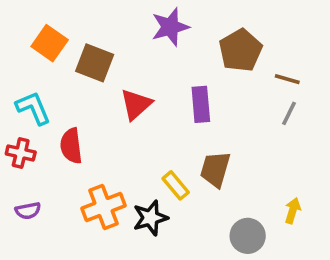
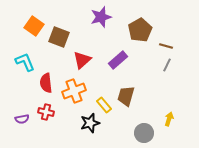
purple rectangle: (201, 104) -> (118, 60), turned 54
red cross: (21, 153) -> (46, 112), moved
orange cross: (104, 207) -> (74, 91), moved

